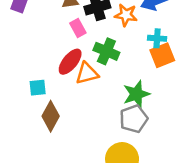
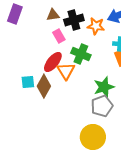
orange triangle: (87, 73) -> (66, 71), turned -48
brown diamond: (51, 116) -> (44, 86), moved

